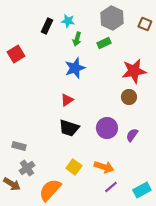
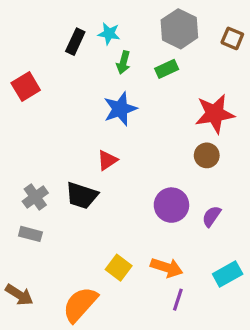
black trapezoid: (69, 128) -> (82, 195), moved
gray cross: (27, 168) -> (35, 197), moved
purple line: (111, 187) -> (178, 300), turned -32
cyan rectangle: (142, 190) -> (228, 274), moved

